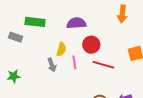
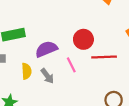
purple semicircle: (76, 23) -> (46, 49), moved
yellow semicircle: (61, 49) -> (27, 71), moved

